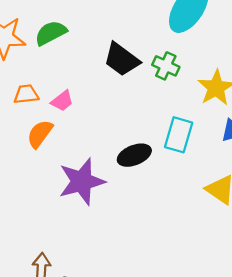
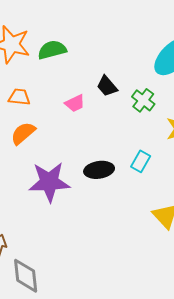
black trapezoid: (122, 59) -> (107, 86), size x0.7
pink trapezoid: (62, 101) -> (75, 103), moved
cyan rectangle: (179, 135) -> (141, 161), size x0.7

